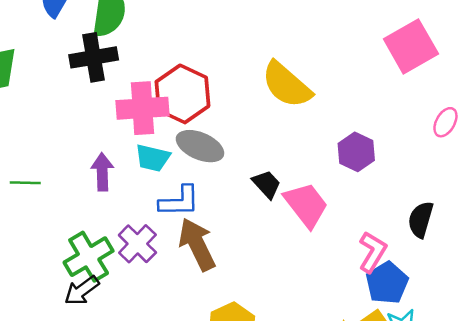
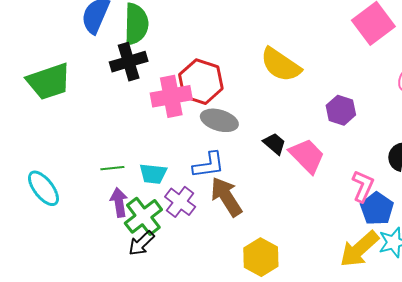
cyan trapezoid: (153, 158) -> (153, 174), moved
purple arrow: (102, 172) -> (119, 202), moved
green line: (25, 183) -> (112, 168), moved

